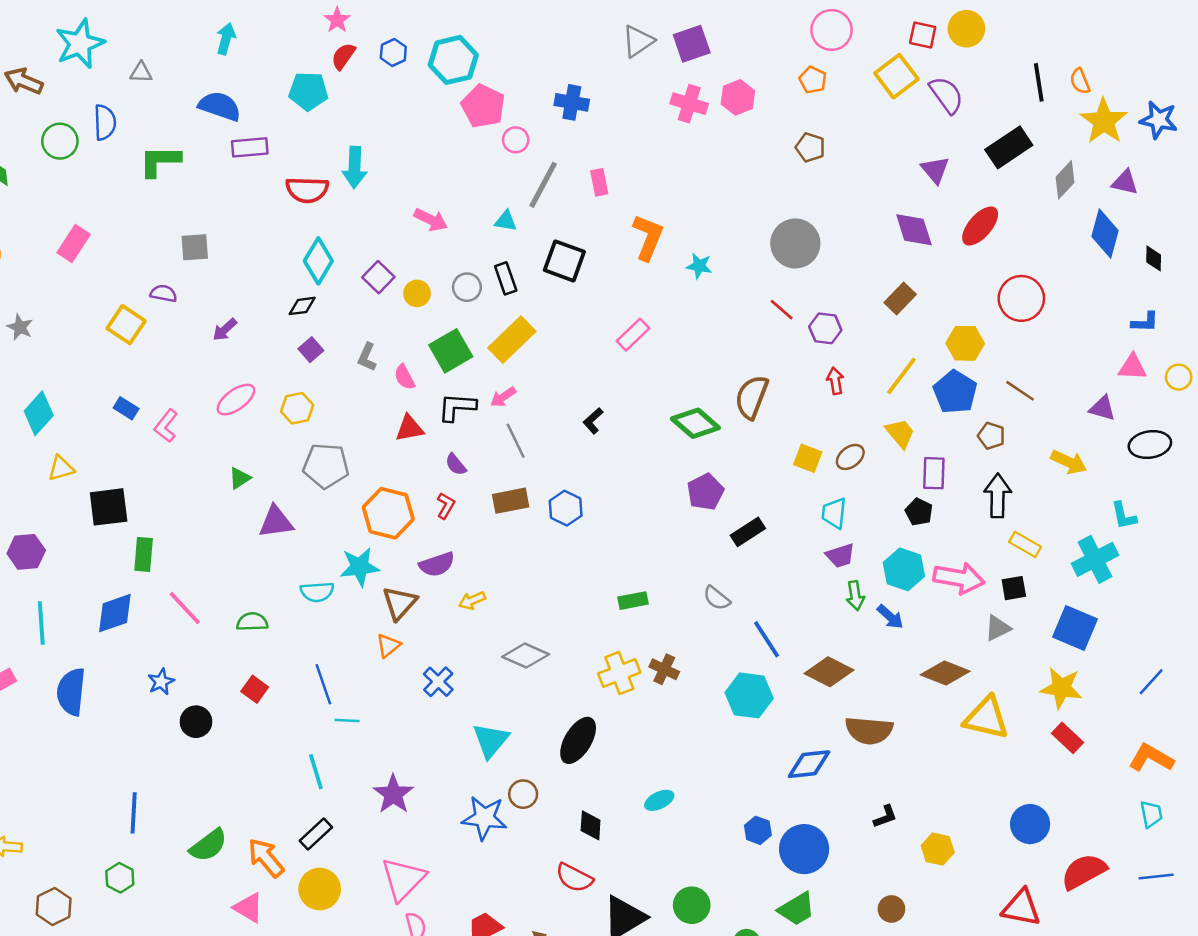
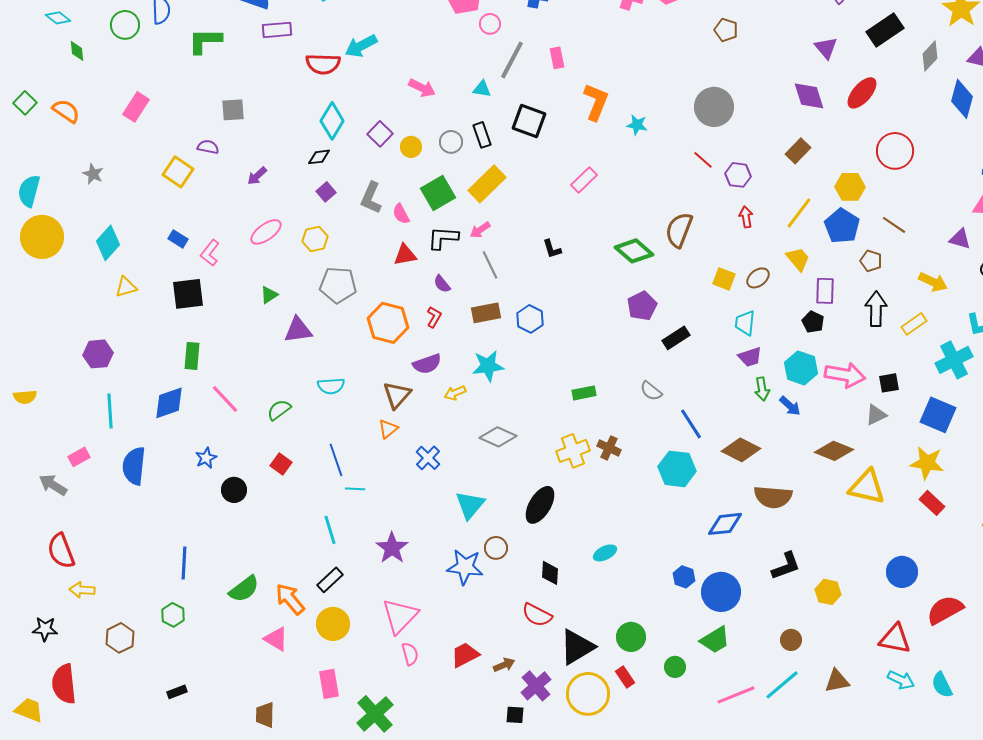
cyan arrow: (355, 167) -> (361, 46), turned 60
gray L-shape: (367, 357) -> (371, 198), size x1.4
black L-shape: (593, 421) -> (552, 249), turned -65
black square: (109, 507) -> (188, 294), moved
yellow rectangle: (1025, 544) -> (914, 324), moved, turned -65
cyan star: (360, 567) -> (488, 366), moved
green semicircle: (252, 622) -> (279, 410), turned -35
black L-shape: (885, 817) -> (786, 566), size x1.5

